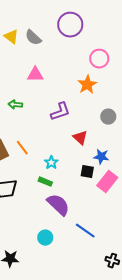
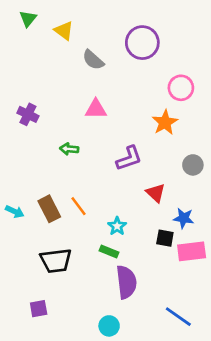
yellow triangle: (11, 37) -> (64, 31), moved
pink rectangle: (107, 182) -> (192, 251), turned 45
purple semicircle: (58, 205) -> (126, 282), turned 40
blue line: (85, 231) -> (178, 317), moved

